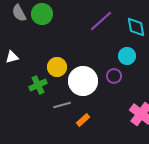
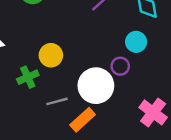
white circle: (83, 81) -> (96, 86), moved
orange rectangle: (83, 120) -> (83, 120), size x1.5

